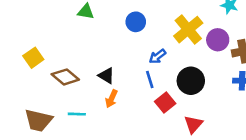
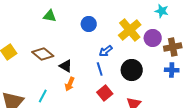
brown diamond: (65, 77) -> (43, 54), moved
red square: (165, 103) -> (105, 93), moved
cyan line: (77, 114) -> (43, 96), turned -64

